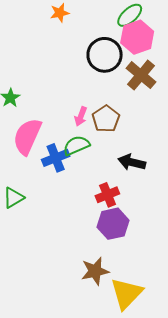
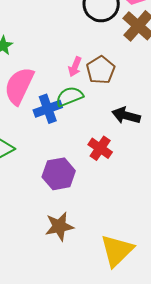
red cross: (107, 195) -> (100, 148), turned -35
purple hexagon: (113, 224) -> (59, 174), moved
brown star: (95, 271) -> (59, 226), moved

